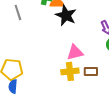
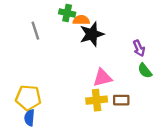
black star: (66, 15) -> (92, 34), turned 30

